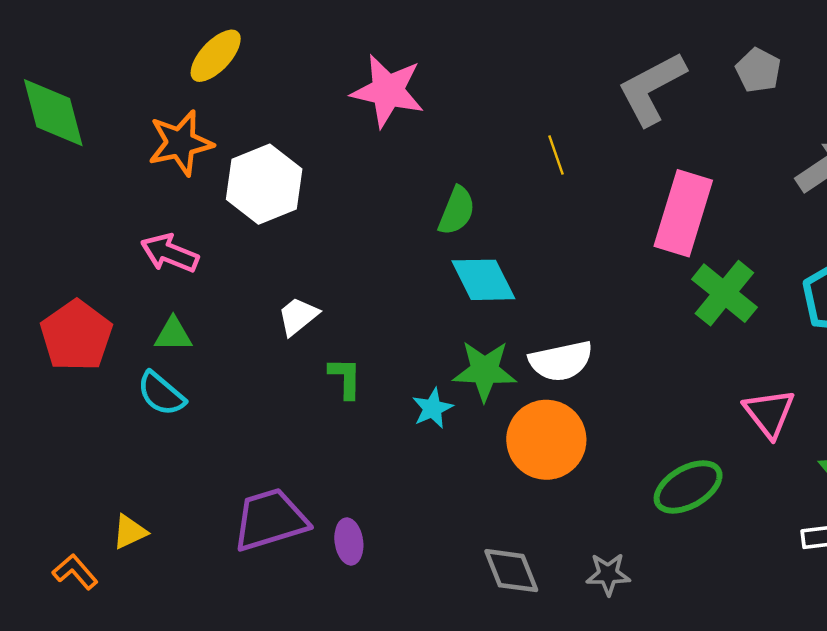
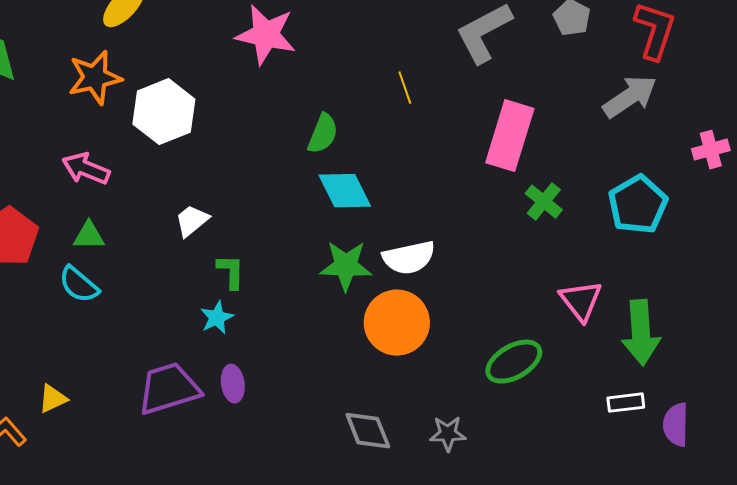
green cross: (724, 293) -> (544, 202), size x0.7
cyan star: (432, 408) -> (217, 318), moved
purple ellipse: (349, 541) -> (233, 384), moved

